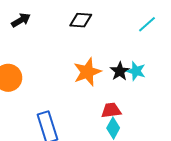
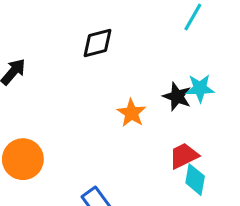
orange star: (87, 72) -> (131, 113), size x0.7

